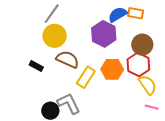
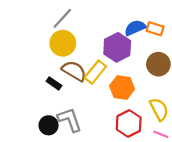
red hexagon: (138, 64) -> (129, 124), moved
black rectangle: (36, 66) -> (54, 83), moved
yellow rectangle: (86, 77) -> (95, 72), moved

